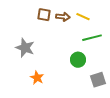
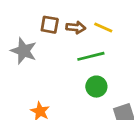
green line: (92, 38) -> (91, 56), moved
gray star: (25, 48) -> (24, 51), moved

